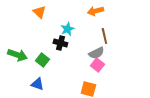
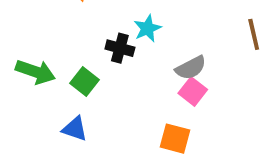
cyan star: (67, 29) -> (147, 28), moved
brown line: (104, 36) -> (254, 34), moved

